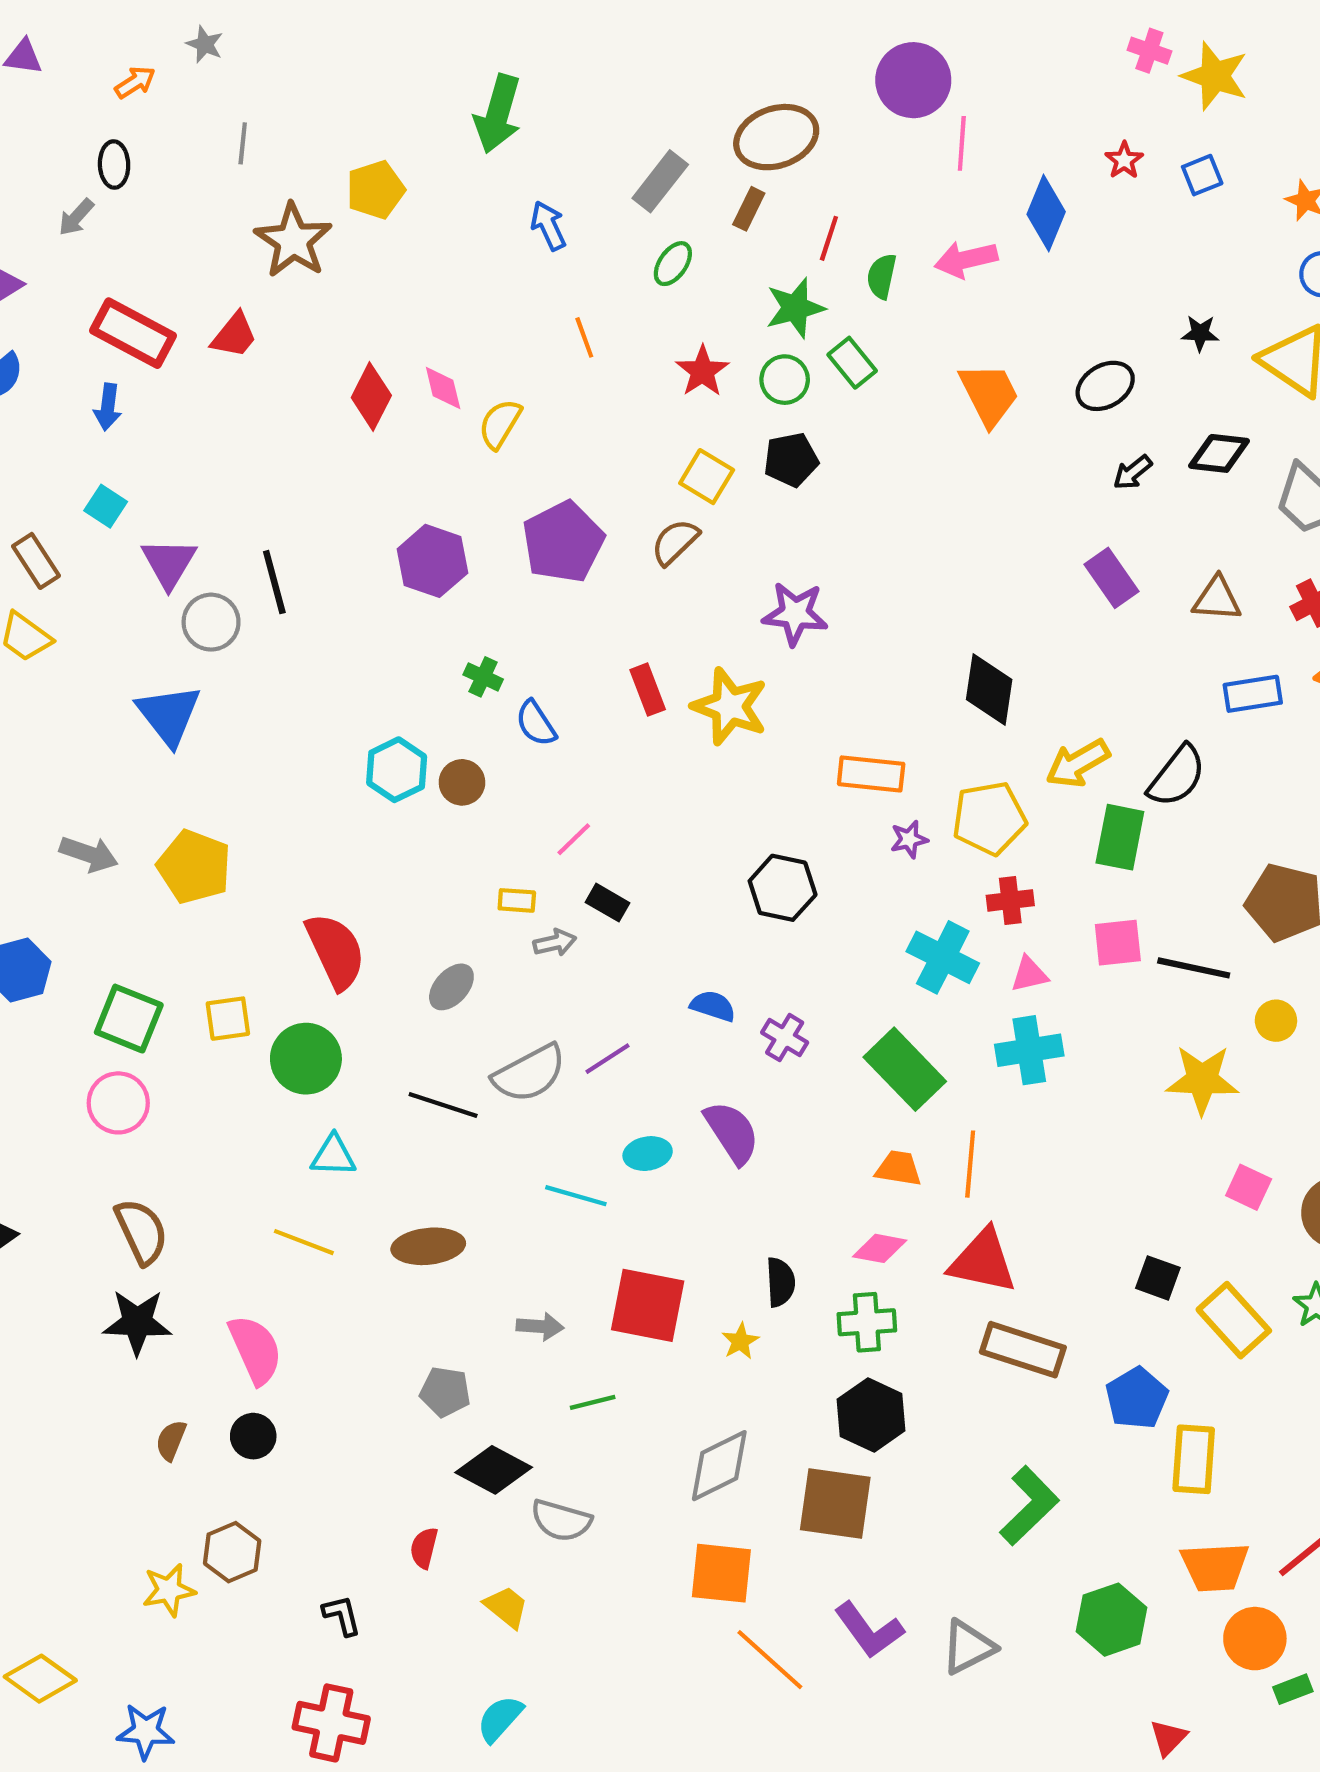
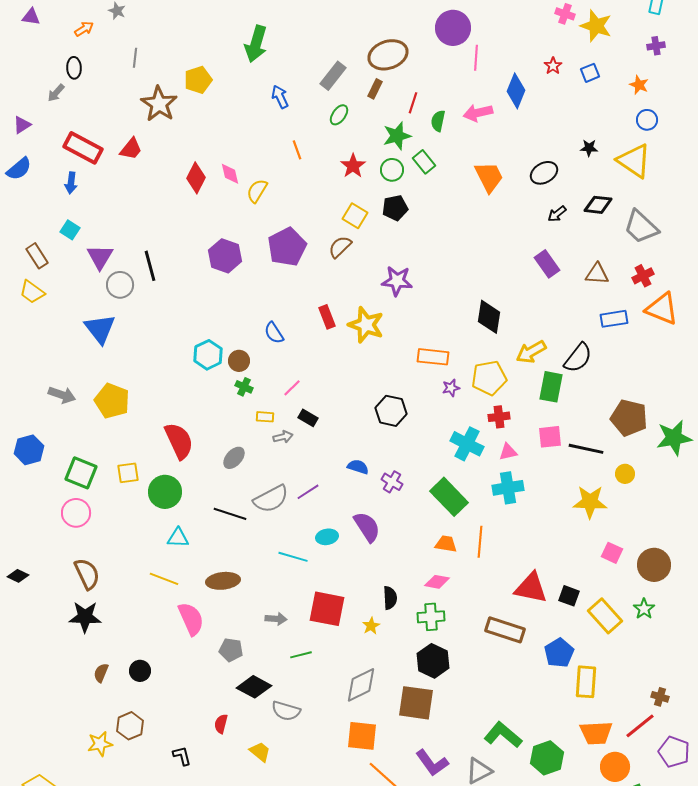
green cross: (483, 677) -> (244, 387), moved
red triangle: (983, 1261) -> (531, 588), moved
pink semicircle: (255, 1350) -> (191, 619), moved
green L-shape: (1029, 1506) -> (503, 735), moved, turned -96

